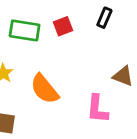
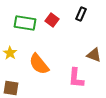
red square: (63, 26) -> (52, 20), turned -32

